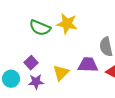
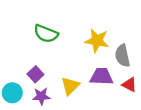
yellow star: (67, 24) -> (97, 41), moved

